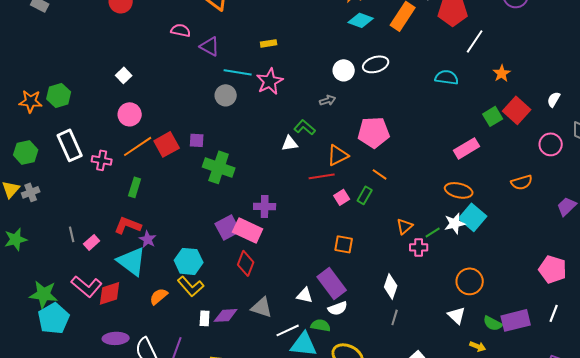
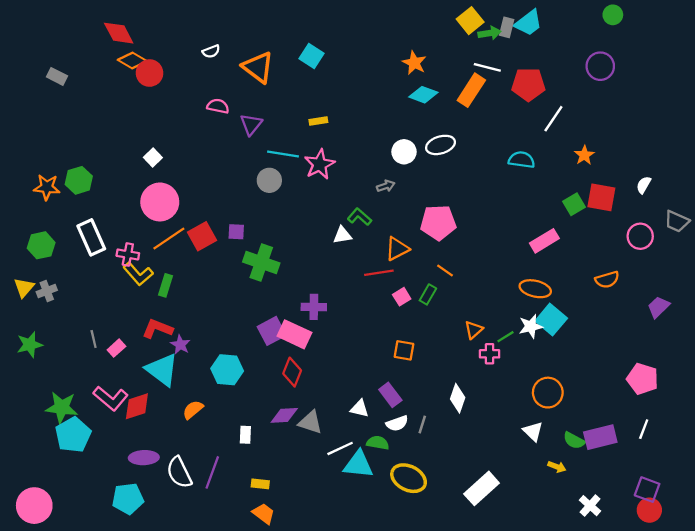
purple triangle: (210, 46) -> (251, 124), turned 40
red square: (517, 110) -> (601, 197), turned -32
pink circle: (130, 114) -> (160, 202), size x1.4
purple rectangle: (332, 283) -> (390, 395), size x0.7
yellow L-shape: (191, 286) -> (138, 274), moved
purple diamond: (226, 315) -> (284, 415), moved
gray line: (395, 317) -> (422, 425), moved

